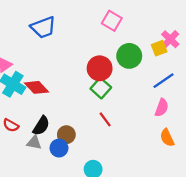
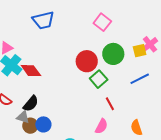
green square: (101, 88) -> (99, 79), moved
pink semicircle: (162, 108) -> (101, 126), moved
red line: (105, 119) -> (110, 104), moved
brown circle: (66, 135) -> (30, 126), moved

